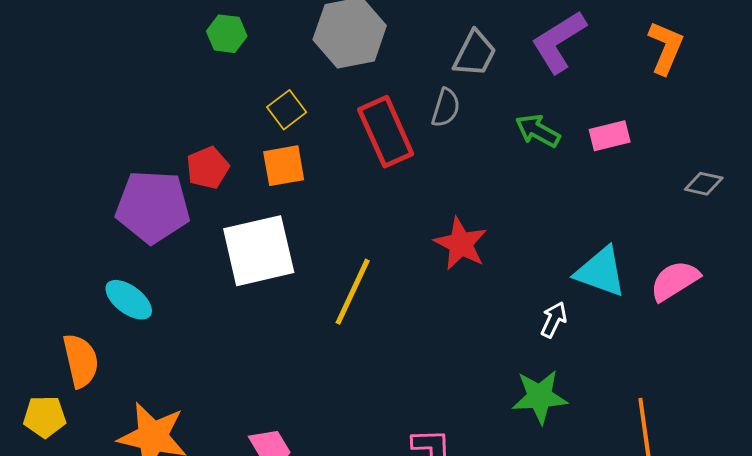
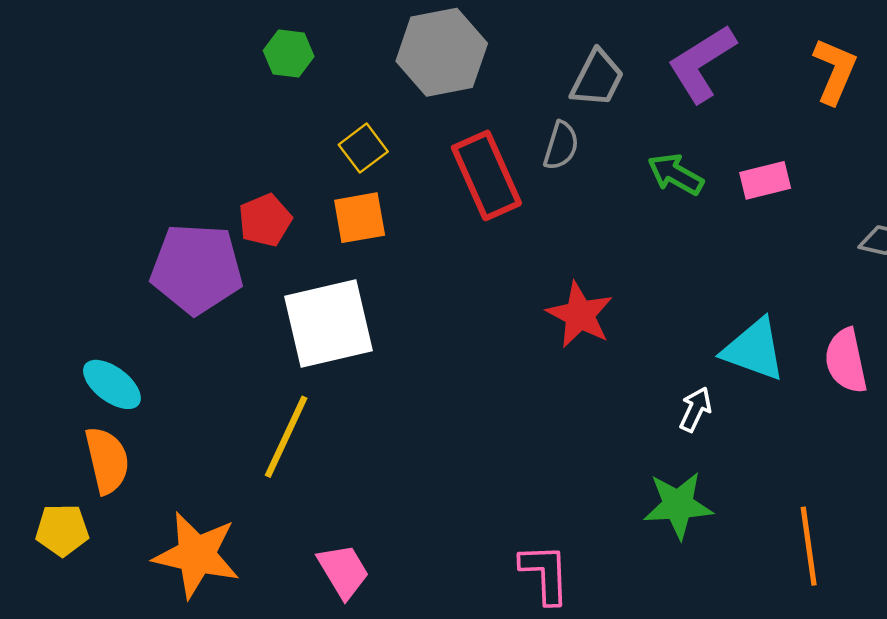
pink semicircle: (675, 281) -> (846, 361), turned -70
yellow line: (353, 292) -> (286, 437), moved
cyan ellipse: (129, 300) -> (112, 384), moved

